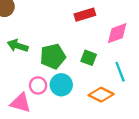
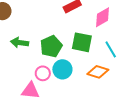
green square: (89, 58) -> (82, 42), size x1.5

